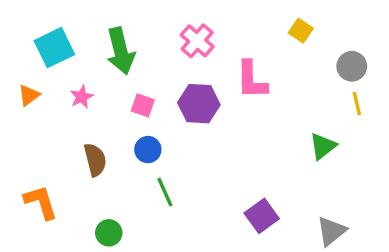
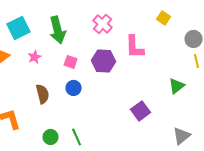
green line: (165, 192) -> (77, 137), moved
purple square: (262, 216) -> (141, 111), moved

